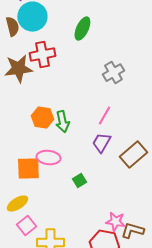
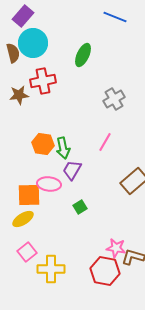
brown star: (18, 69) -> (19, 95), size x0.7
purple trapezoid: (101, 143) -> (72, 170), moved
yellow ellipse: (17, 204) -> (23, 219), moved

